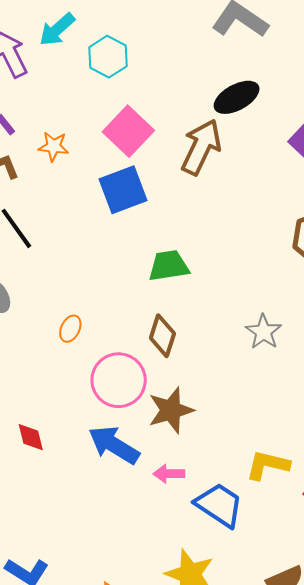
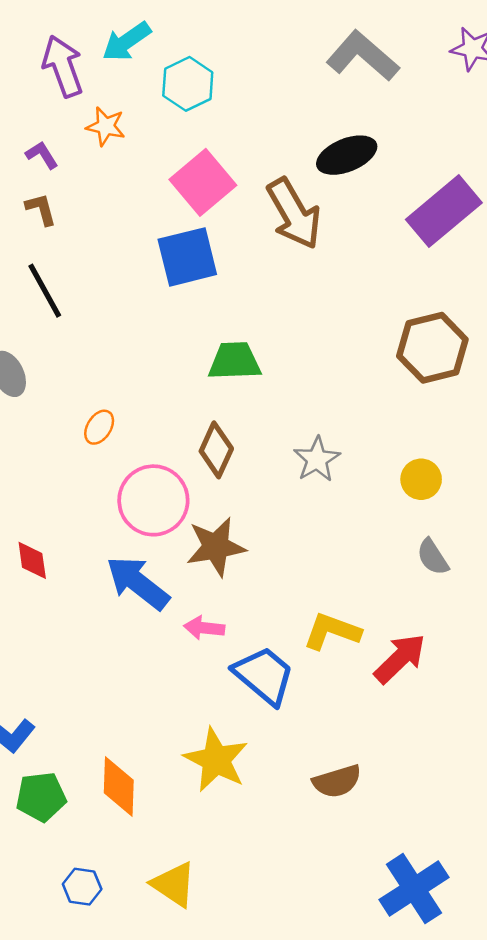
orange star: (53, 146) -> (106, 126), moved
brown arrow: (201, 147) -> (294, 214), turned 118
gray star: (264, 332) -> (317, 459), moved

